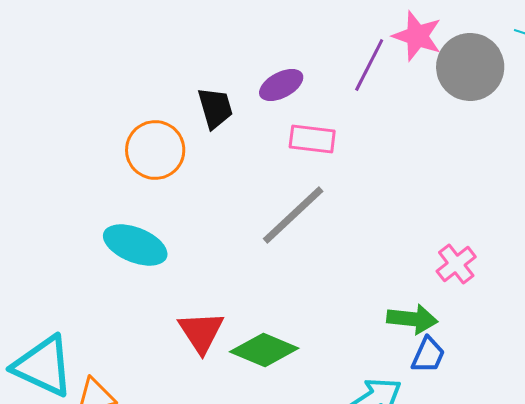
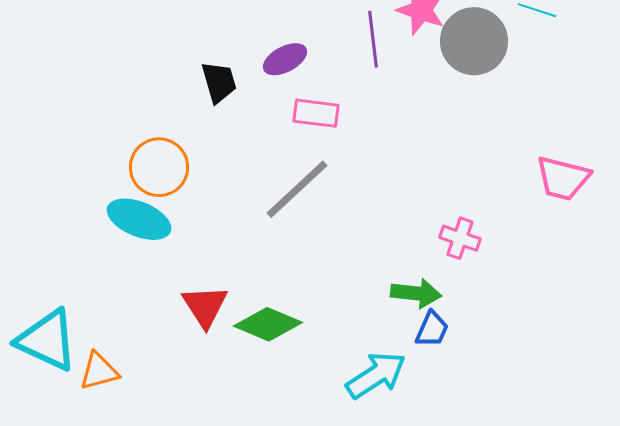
purple line: (369, 65) -> (373, 39), turned -34
orange circle: (155, 150) -> (159, 167), moved
pink cross: (456, 264) -> (460, 238), turned -33

